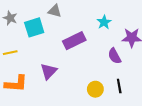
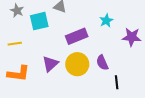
purple semicircle: (114, 56) -> (102, 63), moved
yellow circle: (95, 89) -> (77, 64), moved, size x1.5

